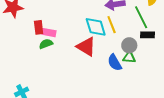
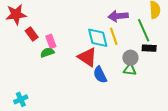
red rectangle: (39, 27) -> (32, 34), moved, turned -32
pink rectangle: (49, 33) -> (51, 41), turned 56
blue semicircle: (115, 62) -> (100, 75), moved

